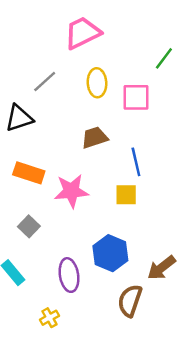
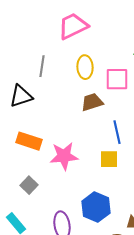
gray line: (45, 82) -> (42, 66), turned -40
brown trapezoid: (95, 138) -> (92, 102), moved

